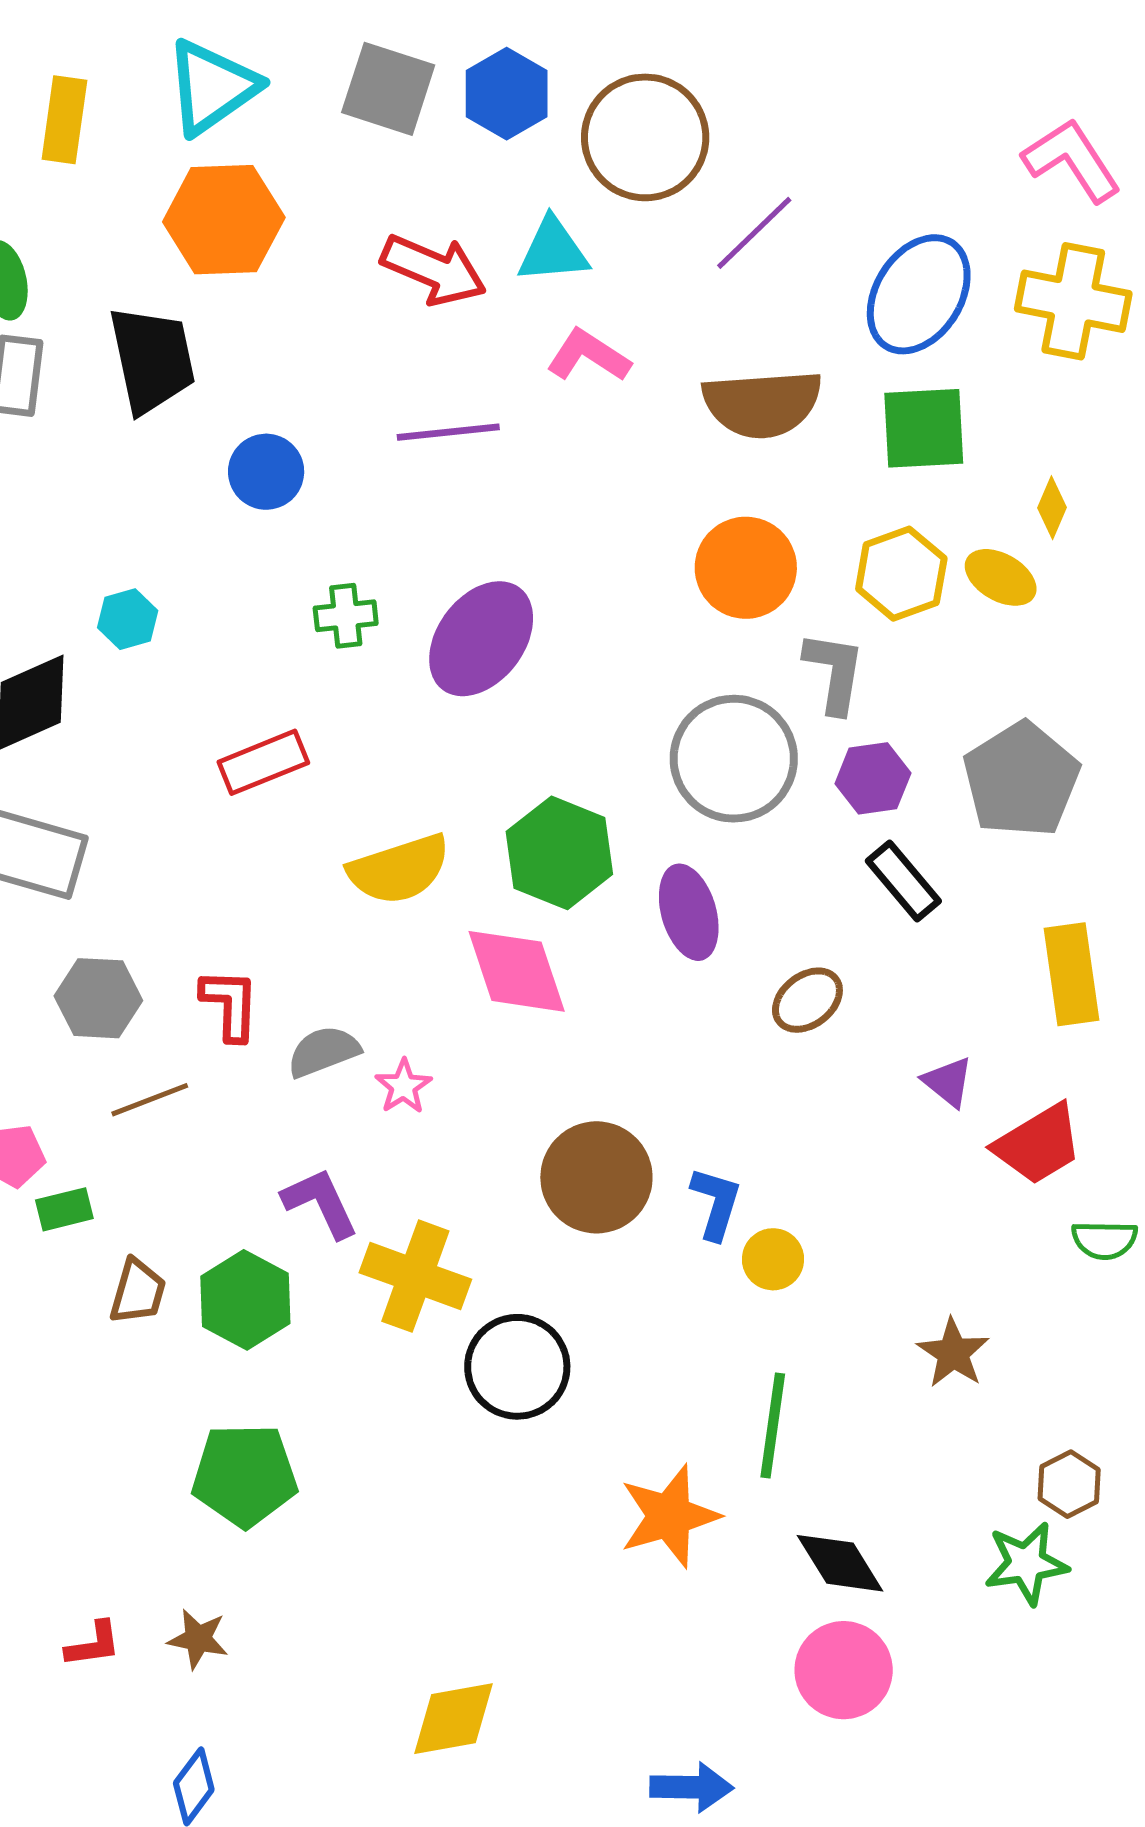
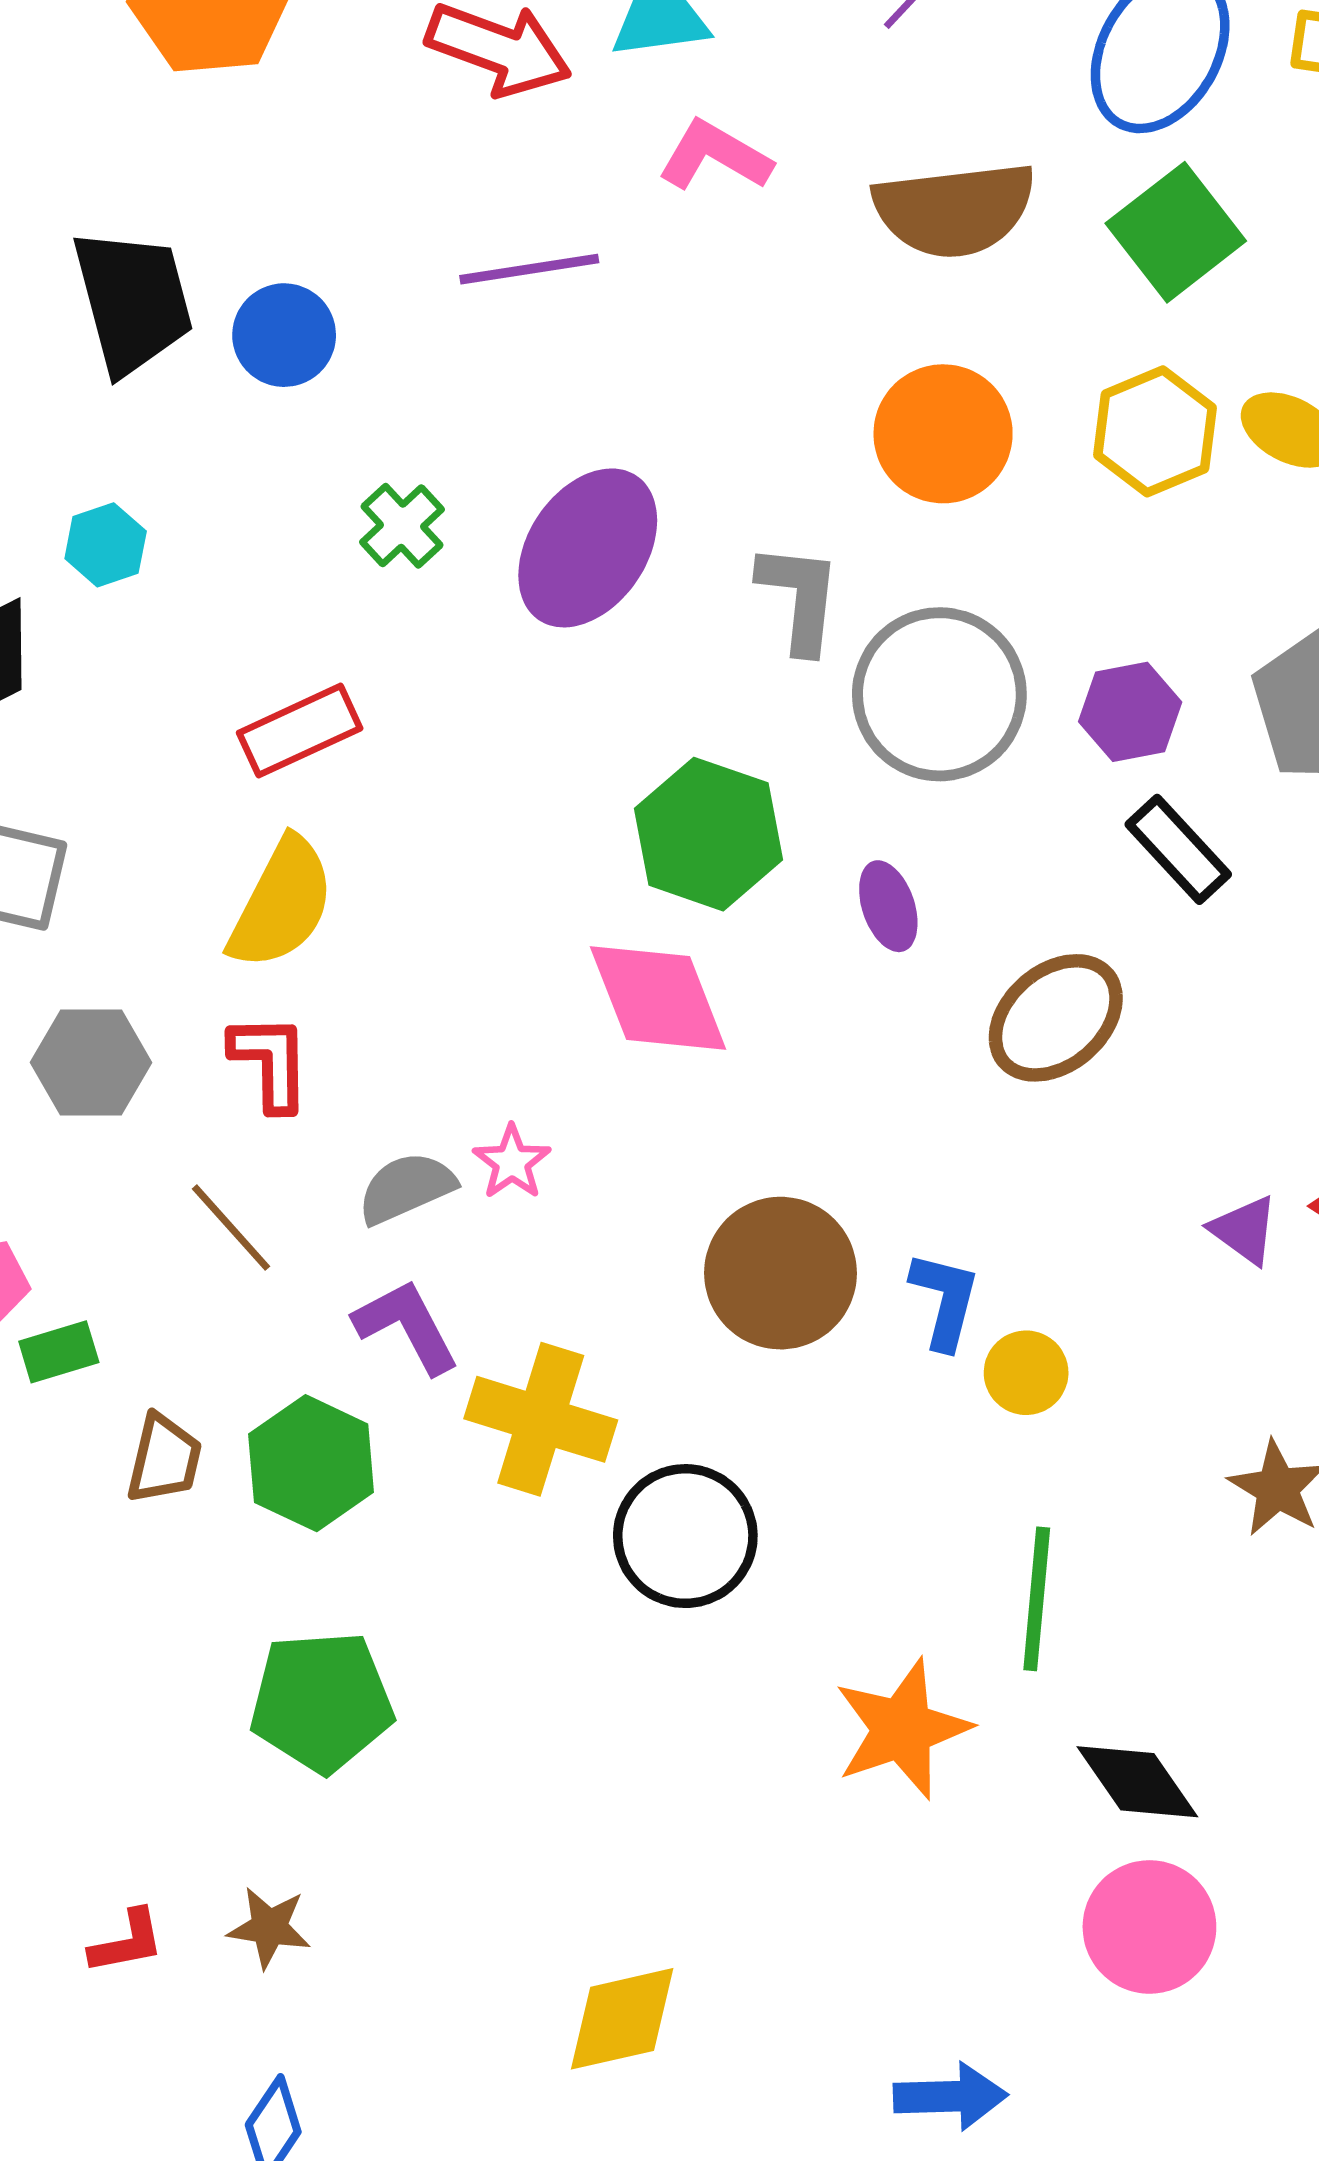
black trapezoid: (152, 360) -> (133, 301), moved
green square: (924, 428) -> (1176, 232), turned -32
green cross: (346, 616) -> (402, 526), turned -34
gray L-shape: (834, 672) -> (799, 598), moved
yellow semicircle: (399, 869) -> (282, 903), moved, turned -42
purple ellipse: (689, 912) -> (888, 906), size x0.7
brown ellipse: (807, 1000) -> (1056, 1018), size x1.4
gray semicircle: (324, 1052) -> (406, 1188), moved
purple triangle: (948, 1082) -> (1244, 1230), moved
brown line: (150, 1100) -> (231, 1228), moved, turned 72

